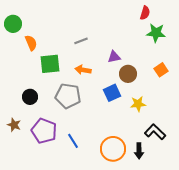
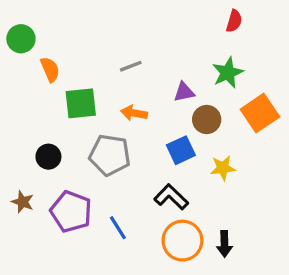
green star: (156, 33) -> (228, 73), moved, turned -30
orange square: (161, 70) -> (260, 113), size x1.6
black L-shape: (155, 132) -> (171, 197), moved

